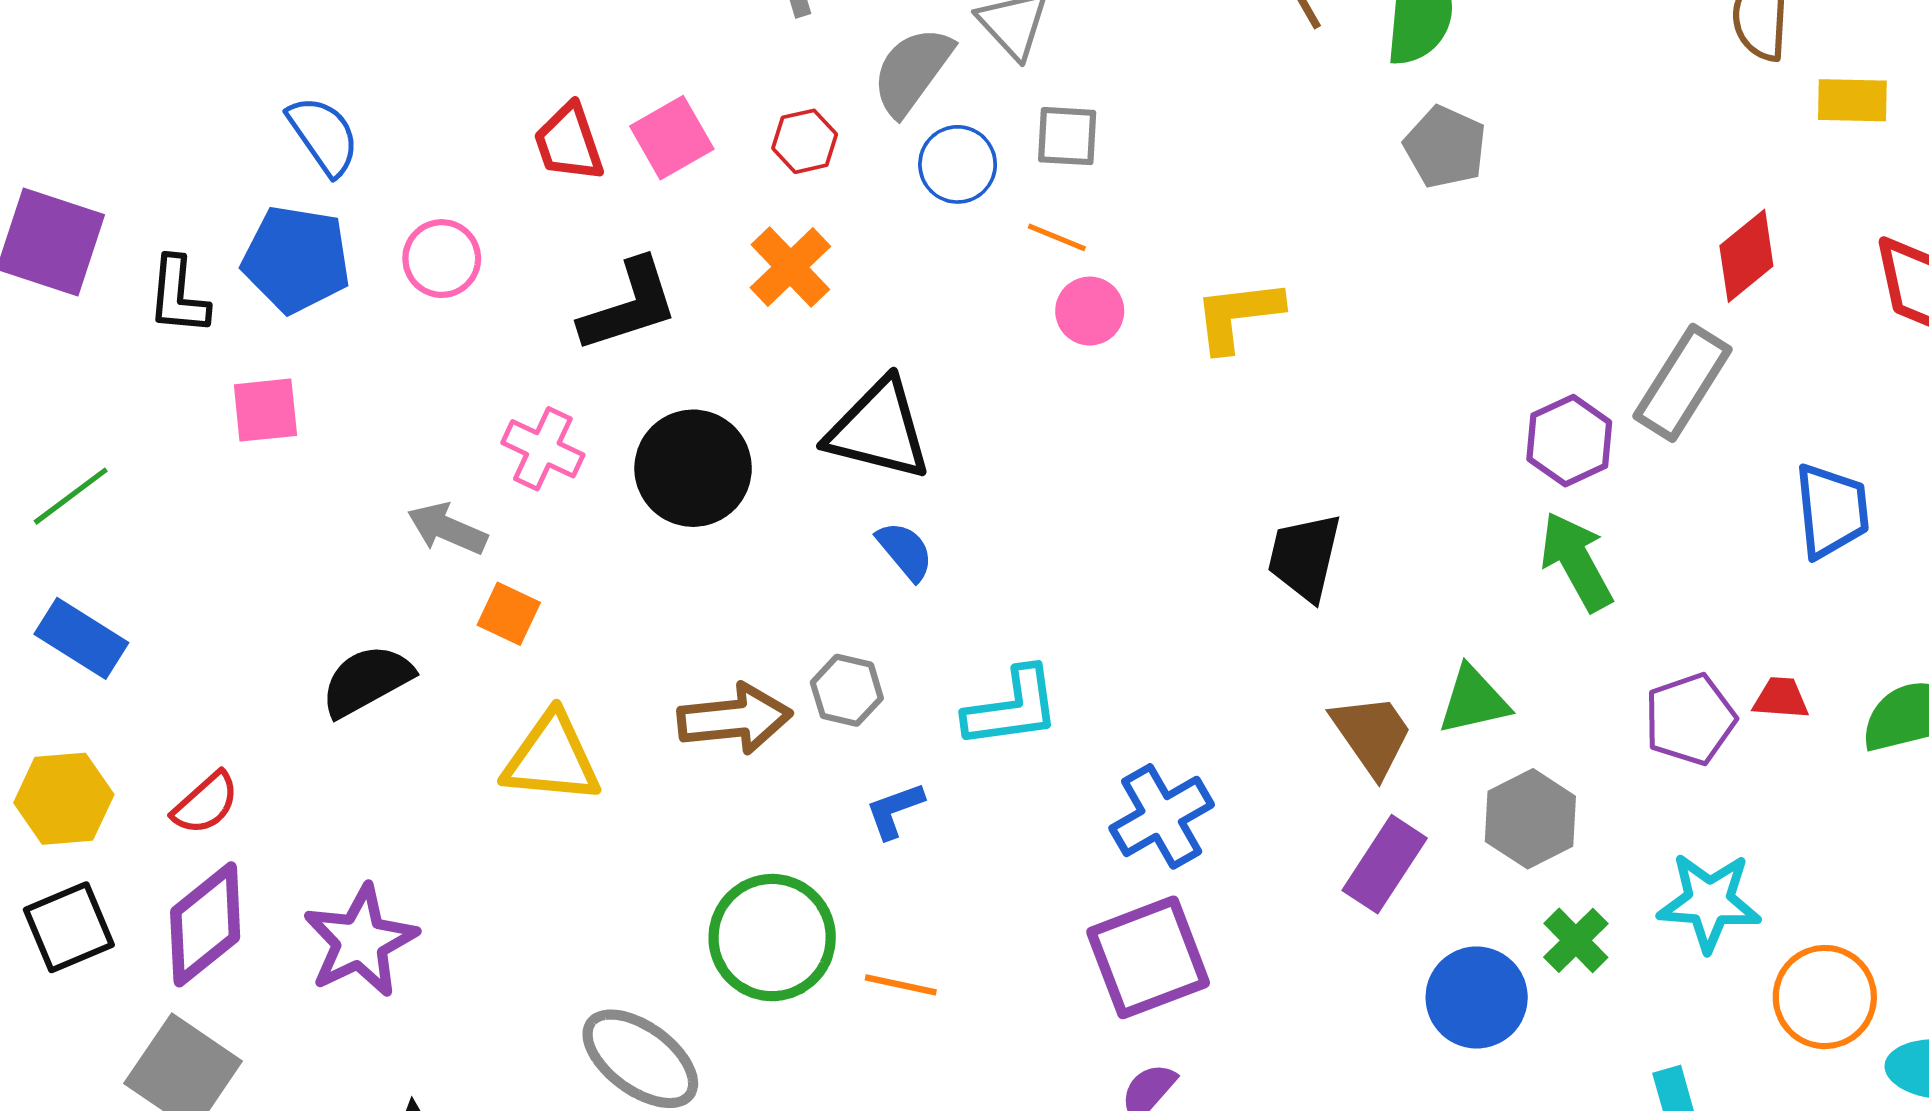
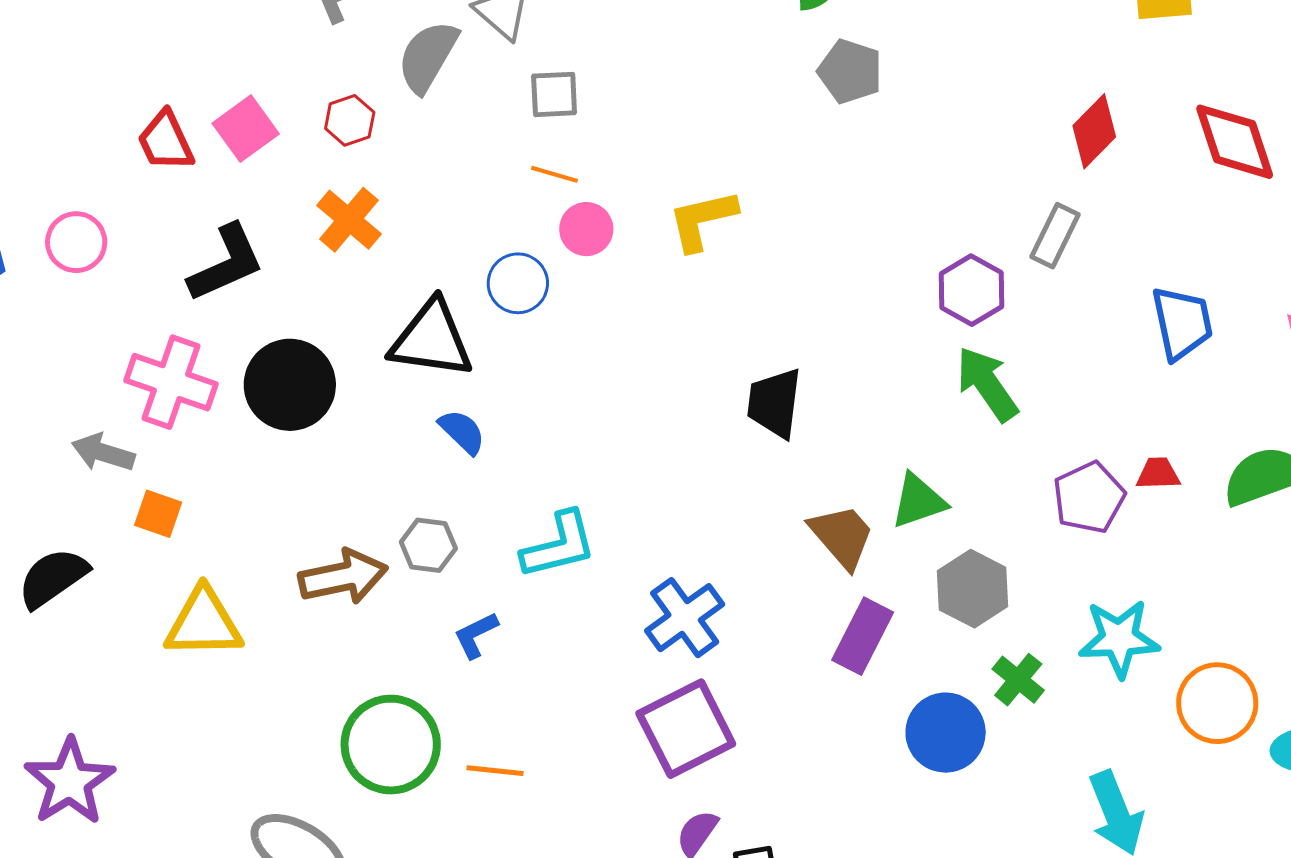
blue circle: (958, 164) -> (518, 283), moved
gray rectangle: (1683, 383) -> (1055, 236), size x0.7
pink cross: (543, 449) -> (171, 382), size x1.4

